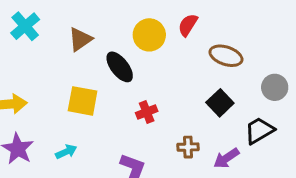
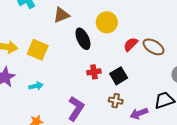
red semicircle: (188, 25) -> (131, 44), moved
yellow square: (83, 101) -> (38, 50), moved
black square: (220, 103) -> (119, 76), moved

